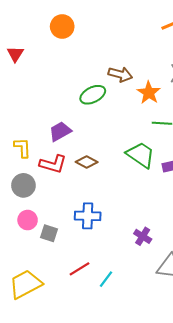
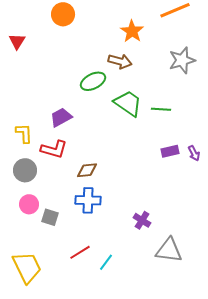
orange star: (149, 93) -> (132, 31), moved
green trapezoid: (141, 155) -> (128, 103), moved
brown diamond: (87, 162) -> (87, 170), moved, turned -35
yellow trapezoid: (26, 284) -> (27, 267), turned 92

